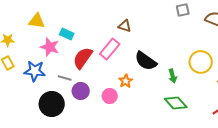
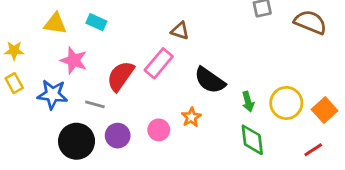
cyan rectangle: (67, 34) -> (96, 22), moved
yellow circle: (201, 62) -> (286, 103), moved
orange star: (126, 81) -> (191, 117), moved
purple circle: (81, 91) -> (118, 136), moved
green diamond: (176, 103) -> (252, 140), turned 35

